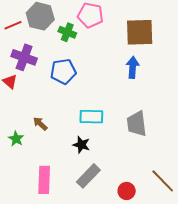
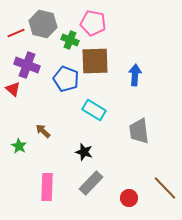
brown square: (140, 32) -> (95, 61), moved
blue pentagon: (63, 71) -> (66, 79), turned 30
cyan rectangle: (91, 117) -> (94, 110), moved, turned 30

